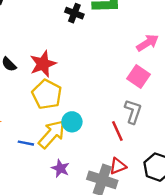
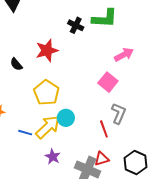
pink arrow: (147, 43) -> (124, 55), moved
red star: (43, 64) -> (47, 50), moved
pink square: (139, 77) -> (108, 82), moved

